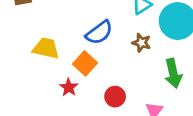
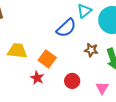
blue semicircle: (99, 33) -> (66, 28), moved
brown star: (141, 43) -> (91, 50), moved

